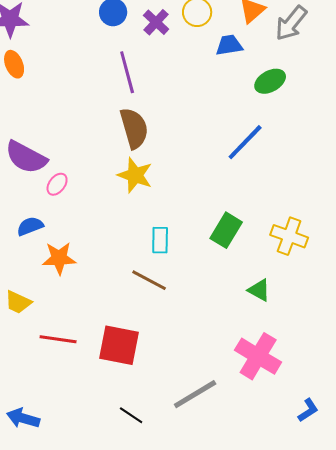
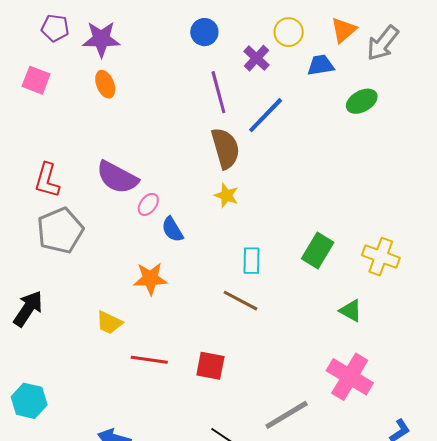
purple cross: (156, 22) -> (257, 58), moved
blue line: (245, 142) -> (266, 115), moved
yellow star: (135, 175) -> (226, 195), size x0.7
blue semicircle: (30, 226) -> (172, 229), moved, turned -100
red square: (119, 345) -> (210, 366), size x0.7

